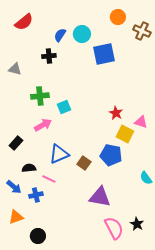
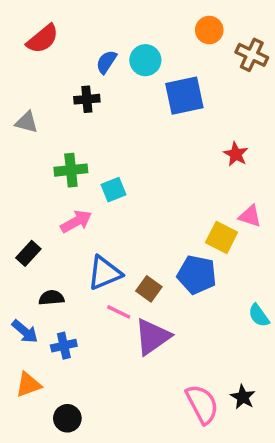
red star: (116, 113) -> (236, 154), moved
pink line: (49, 179) -> (119, 312), moved
purple triangle: (100, 197) -> (152, 337), moved, turned -45

